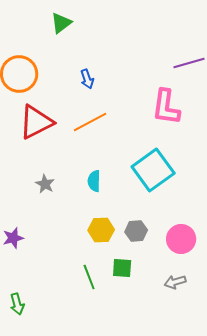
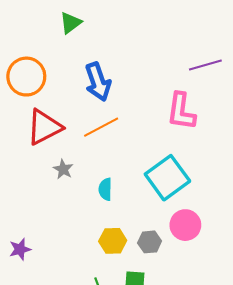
blue arrow: (87, 79) -> (98, 82), size x1.8
gray star: (45, 184) -> (63, 169), moved
pink circle: (181, 239) -> (185, 225), moved

